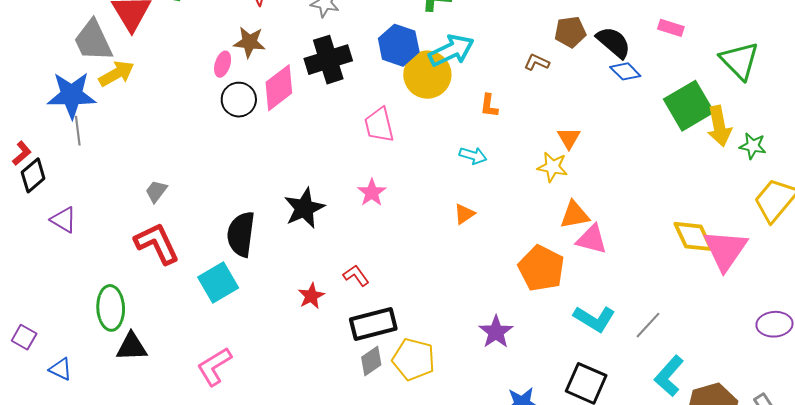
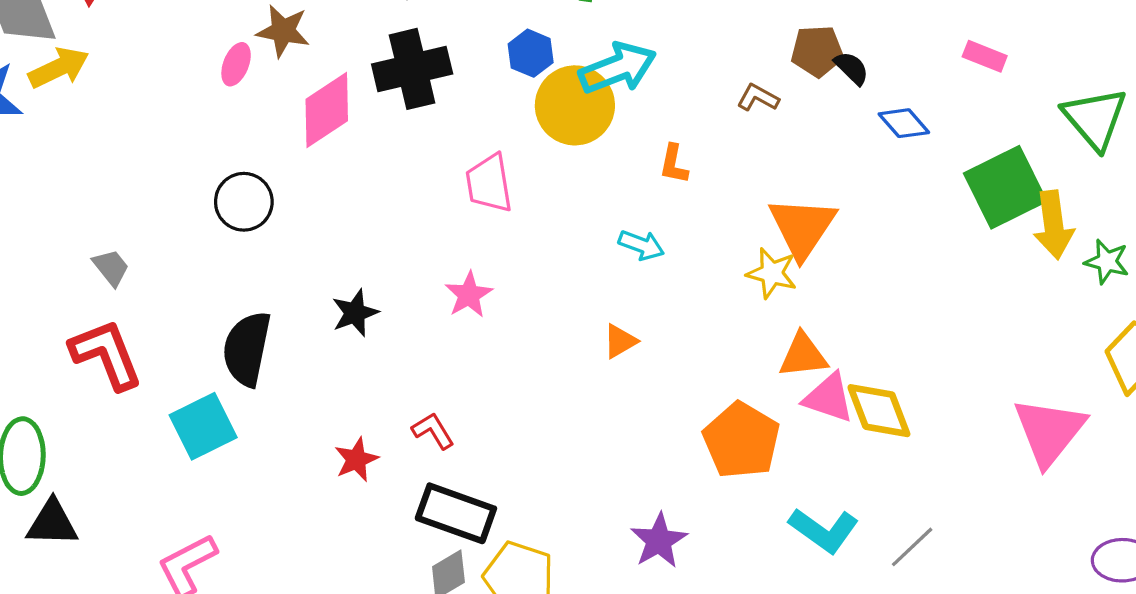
black semicircle: (614, 42) -> (852, 68), moved, size x0.6
blue hexagon: (399, 45) -> (531, 53), size x0.7
black circle: (239, 100) -> (244, 202), moved
orange triangle: (569, 138) -> (802, 227), size x1.8
gray trapezoid: (156, 191) -> (111, 268), turned 100
black star: (304, 208) -> (355, 313), size x0.7
yellow diamond: (693, 236) -> (879, 411), moved
black rectangle: (373, 324) -> (456, 513), turned 30

